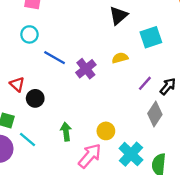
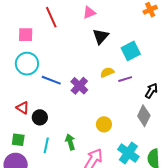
cyan circle: (29, 34) -> (27, 64), size x1.5
purple line: (145, 83) -> (125, 79), moved, turned 40
yellow circle: (106, 131) -> (104, 124), moved
cyan line: (28, 140) -> (46, 145), moved, turned 70

